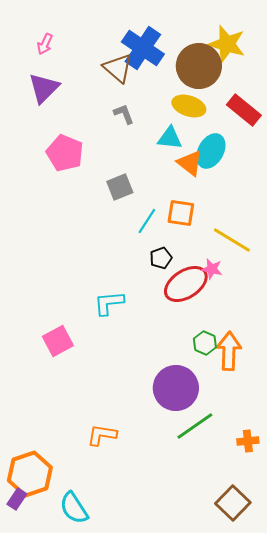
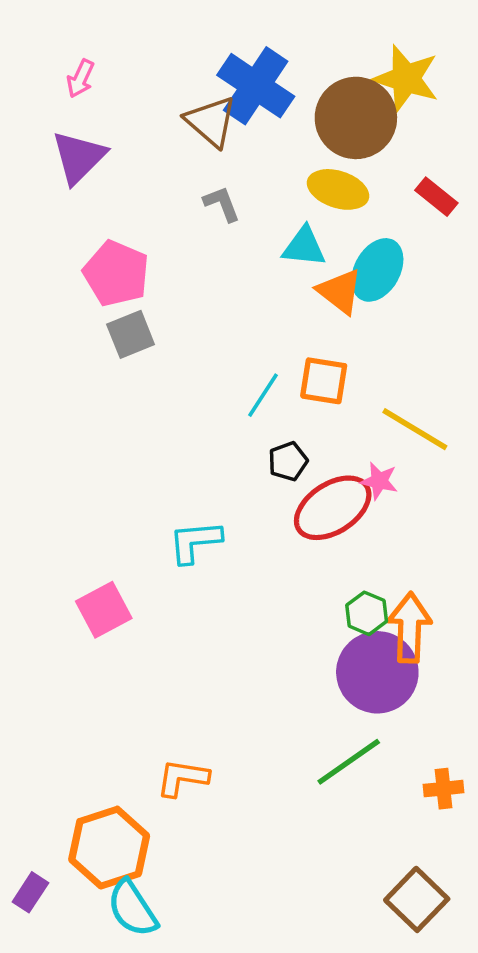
red rectangle: (244, 110) -> (436, 197), size x0.7
gray square: (120, 187) -> (131, 334), moved
purple circle: (176, 388) -> (377, 672), moved
orange hexagon: (30, 474) -> (109, 848), moved

